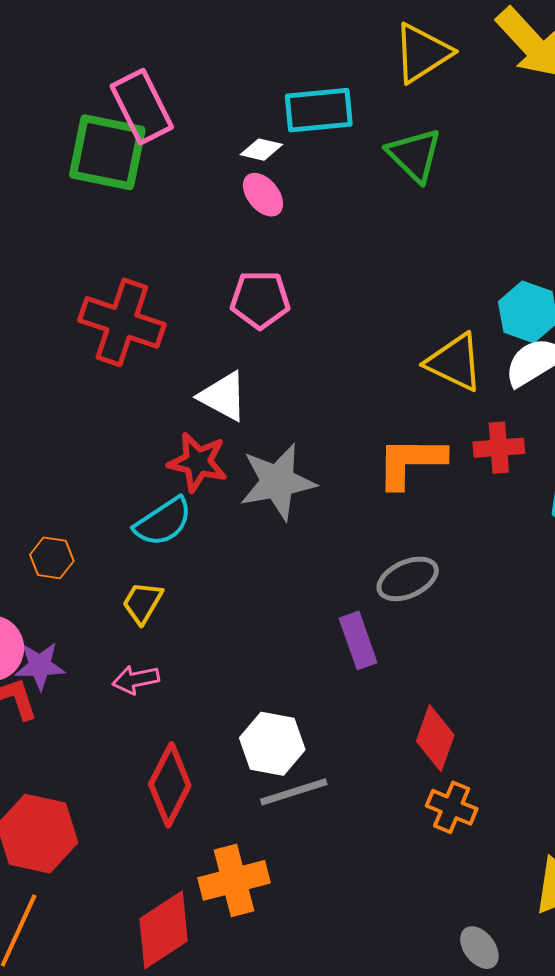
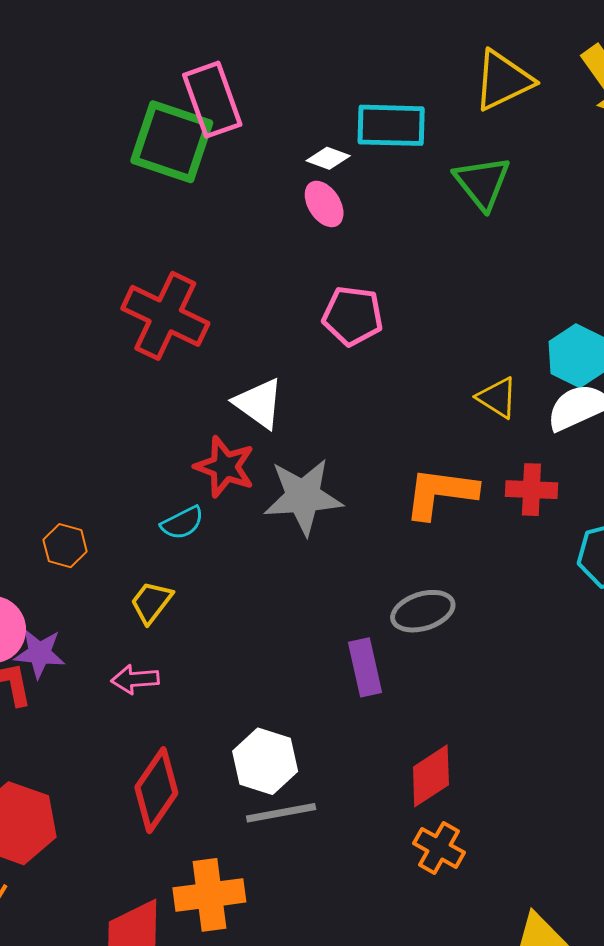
pink pentagon: (260, 300) -> (353, 316), moved
yellow triangle: (455, 362) -> (497, 398), size x0.7
cyan semicircle: (163, 522) -> (182, 523), size x0.7
red diamond: (435, 738) -> (431, 776), turned 30

